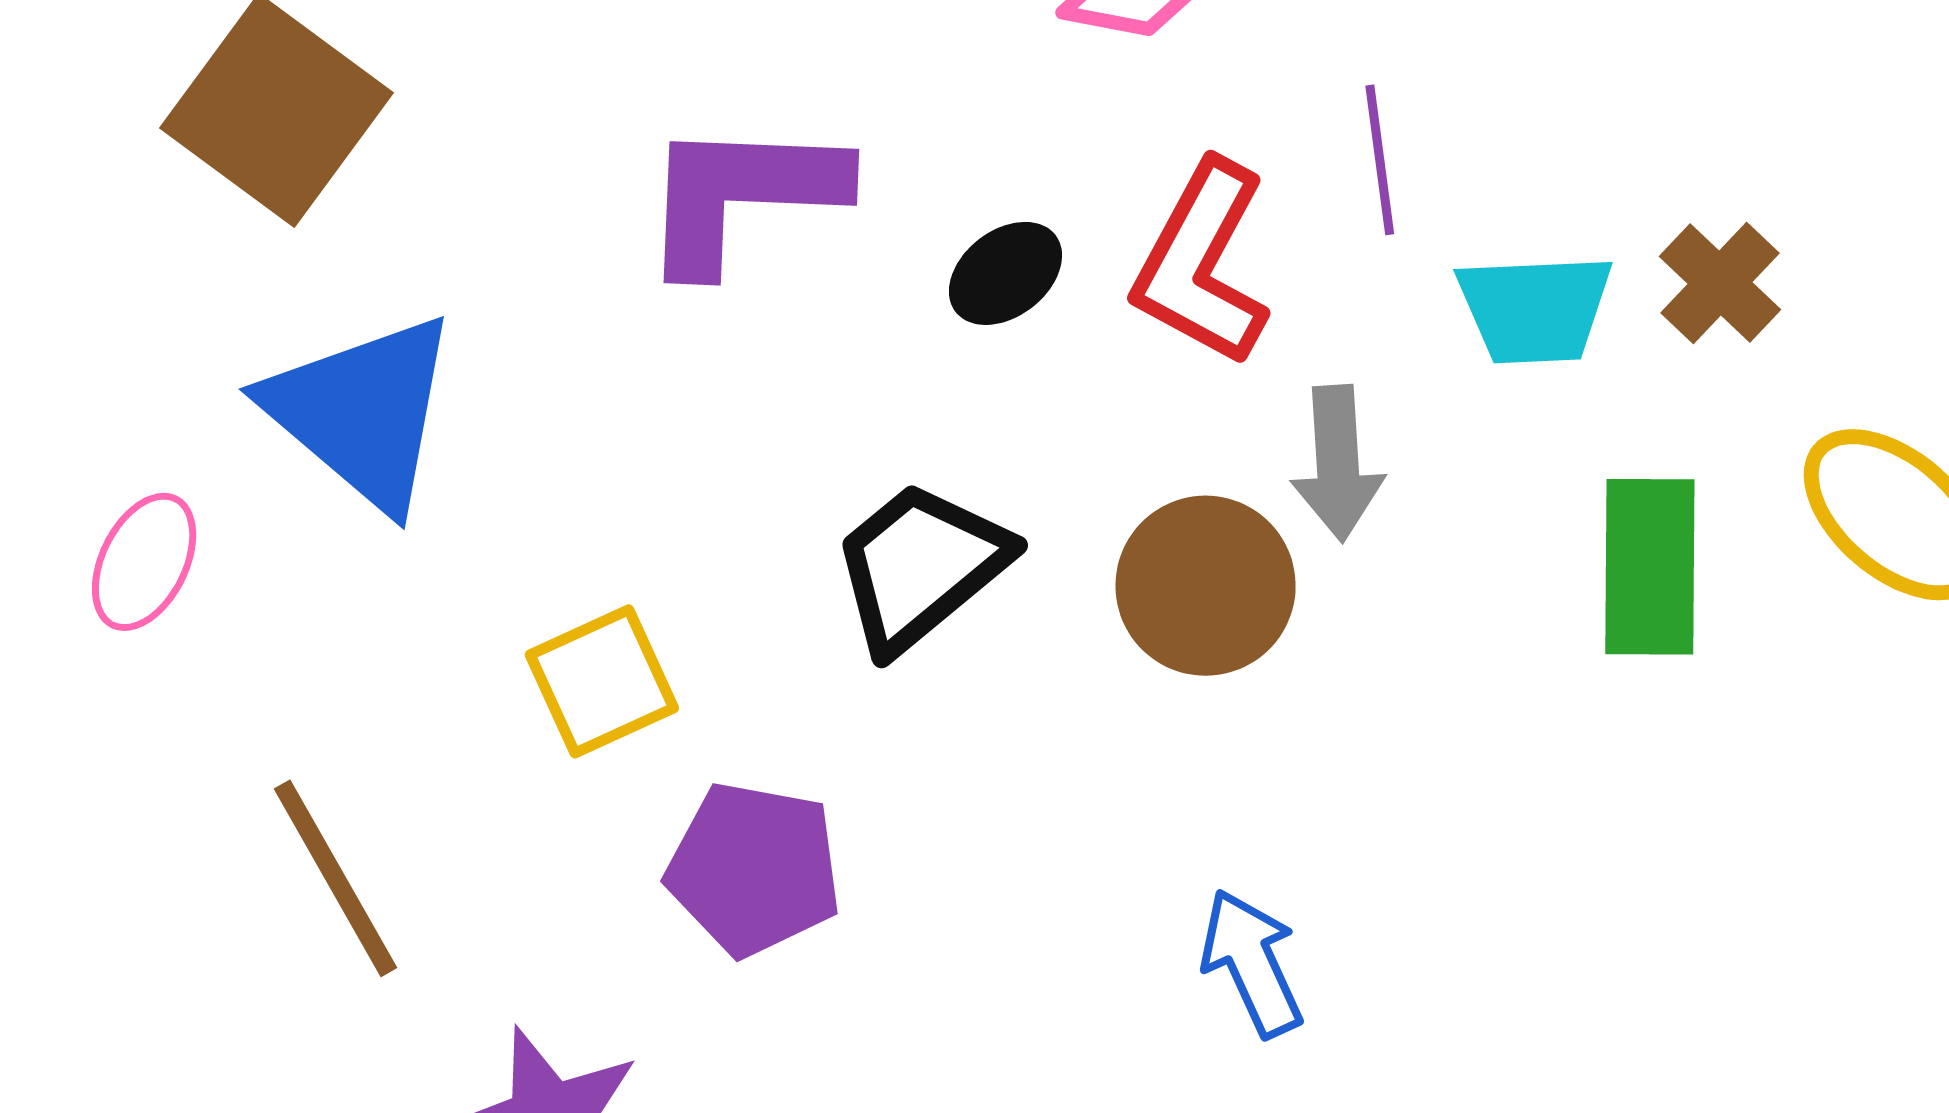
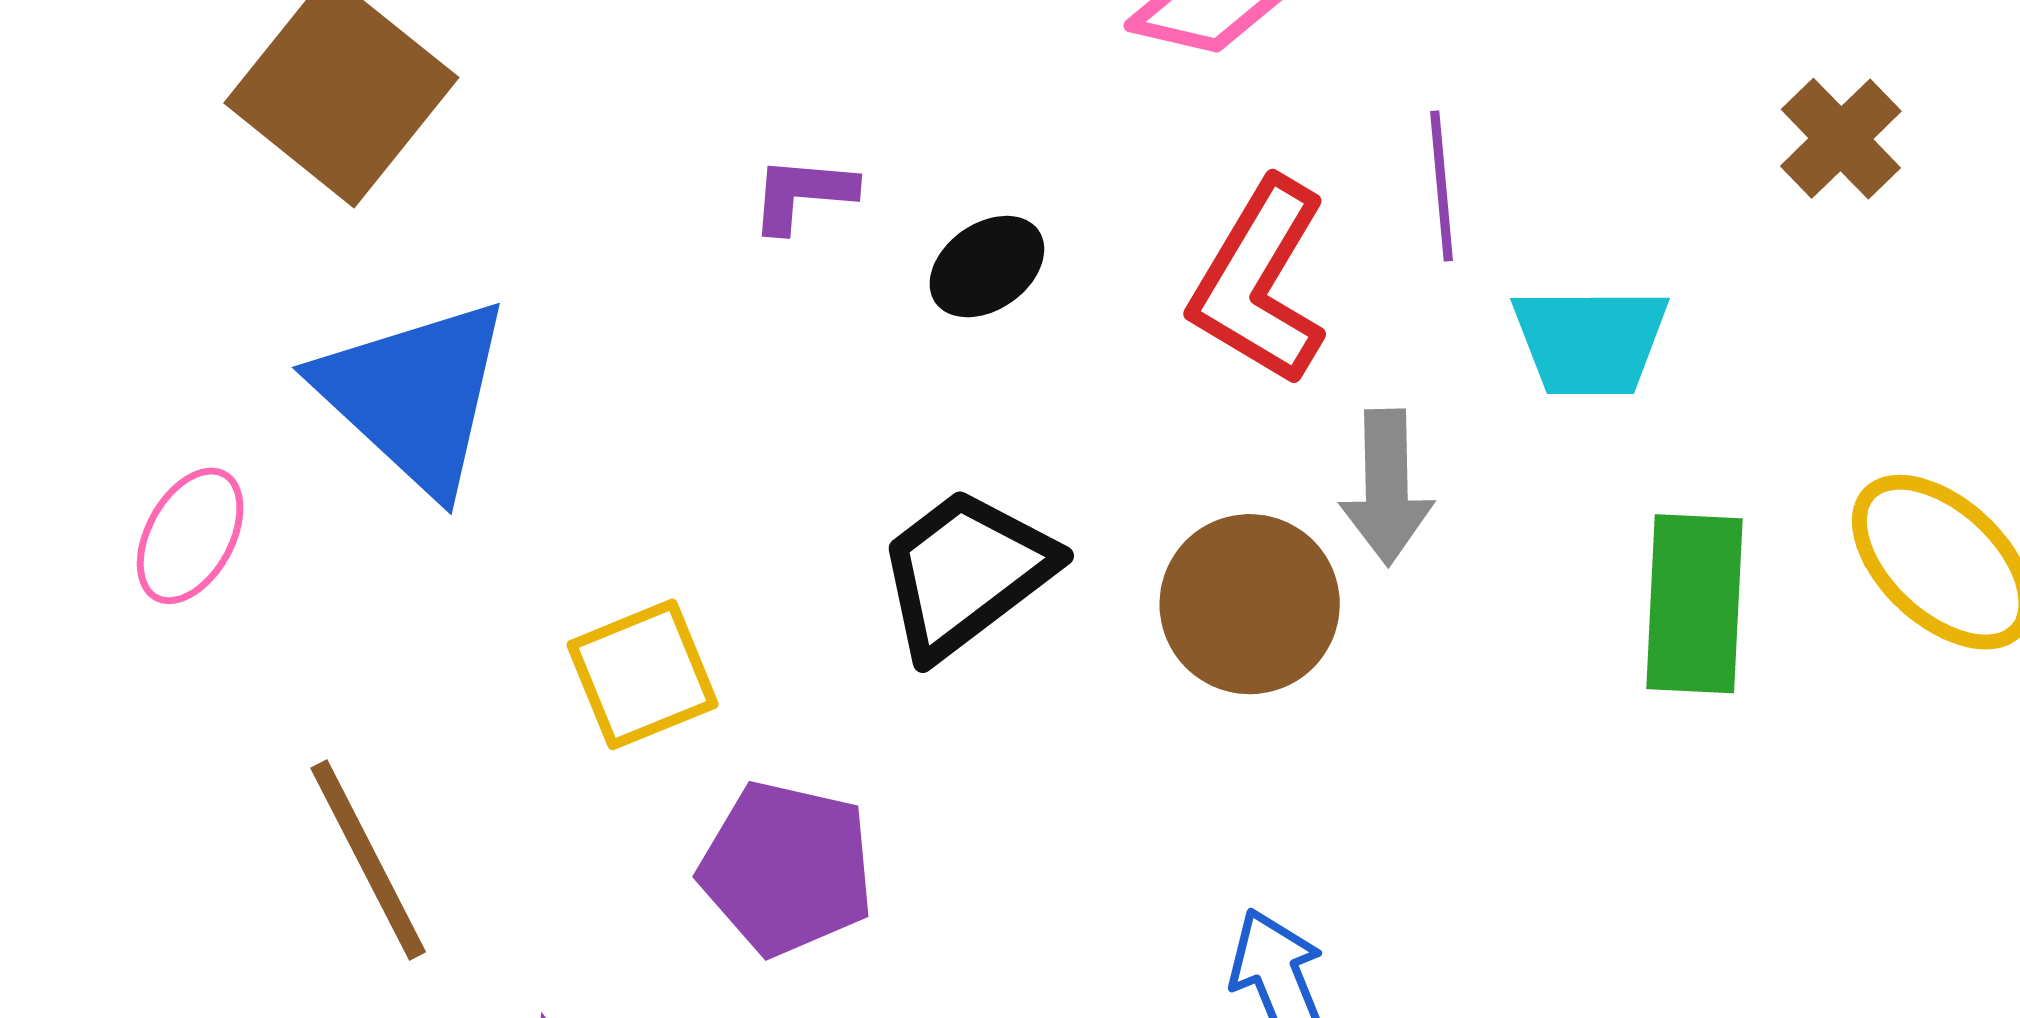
purple L-shape: (742, 195) -> (803, 194), size x0.5
black ellipse: (1005, 273) -> (987, 267), moved
brown cross: (1720, 283) -> (1841, 139), moved

